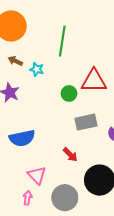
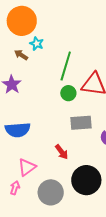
green line: (62, 41) -> (66, 66), moved
cyan star: (37, 69) -> (37, 44), moved
pink triangle: (37, 175) -> (27, 167), turned 30

